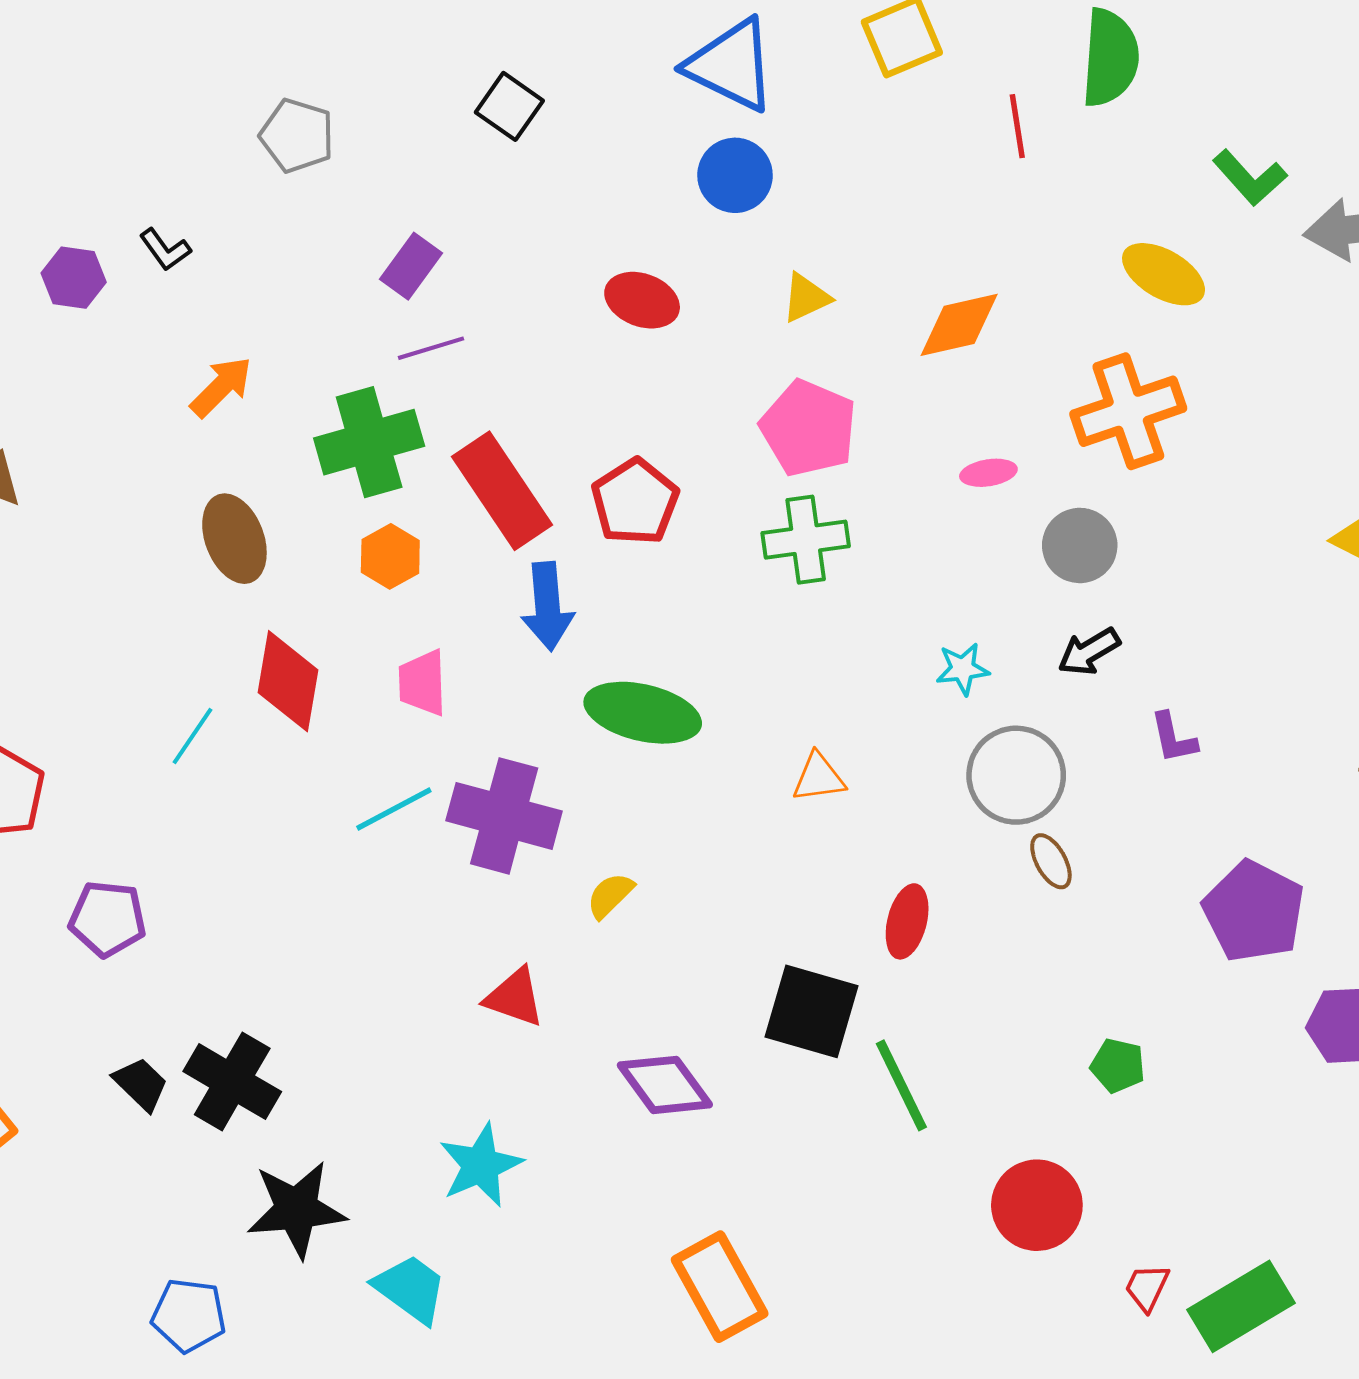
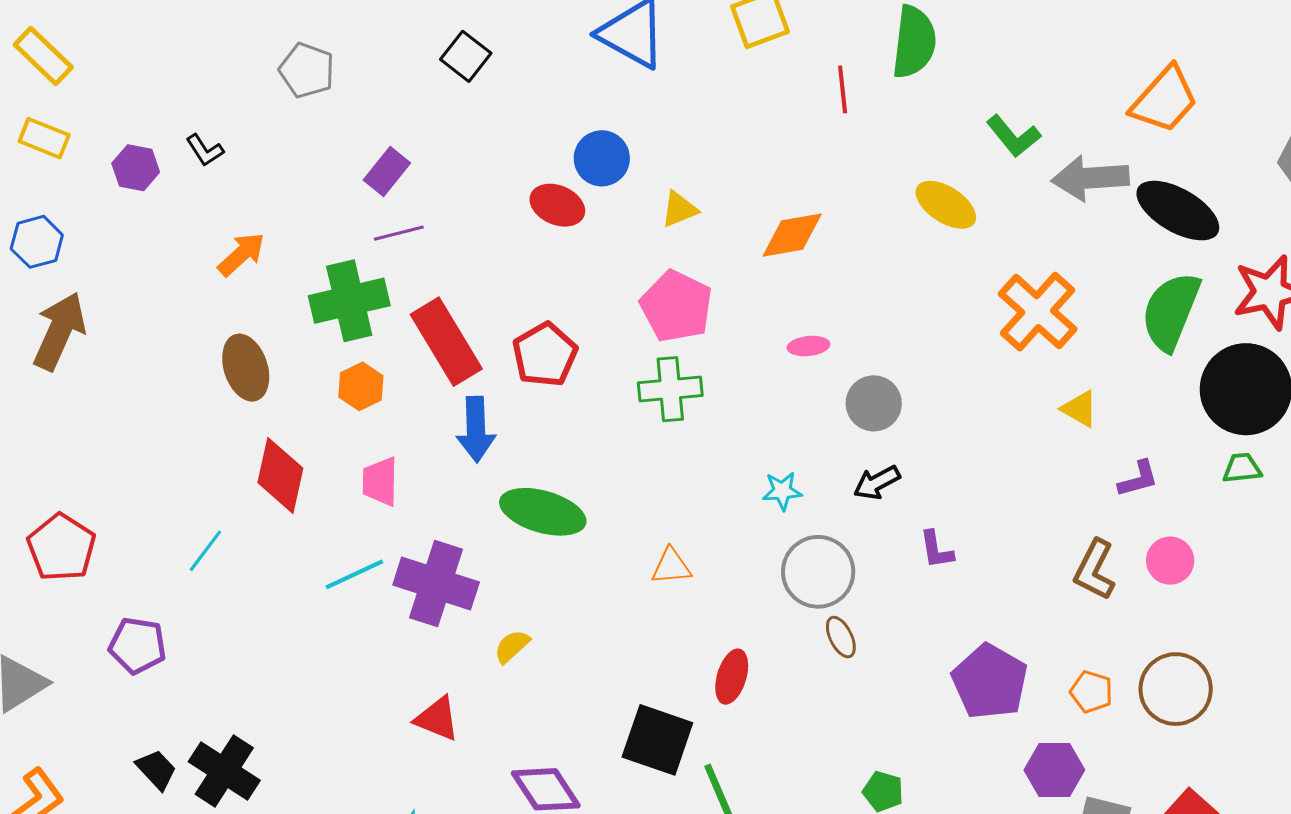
blue circle: (735, 175) -> (602, 158), moved
orange cross: (1128, 411) -> (1038, 312), moved, turned -32
cyan line: (192, 736) -> (205, 551), moved

